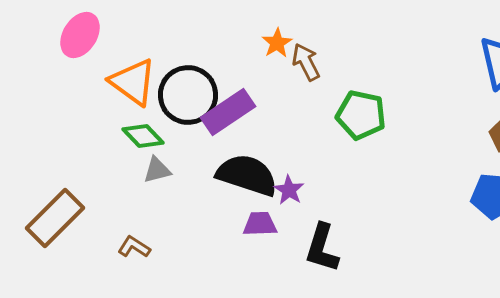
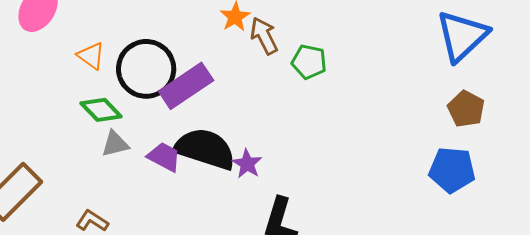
orange triangle: (133, 82) -> (91, 56), size x0.6
green pentagon: (361, 115) -> (309, 62), moved, size x0.7
purple trapezoid: (260, 224) -> (164, 157), moved, turned 30

